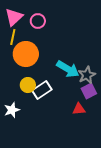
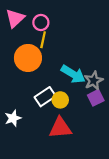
yellow line: (13, 37) -> (43, 40), moved
yellow circle: (28, 85) -> (60, 100), moved
red triangle: (79, 109) -> (60, 128), moved, size x1.6

